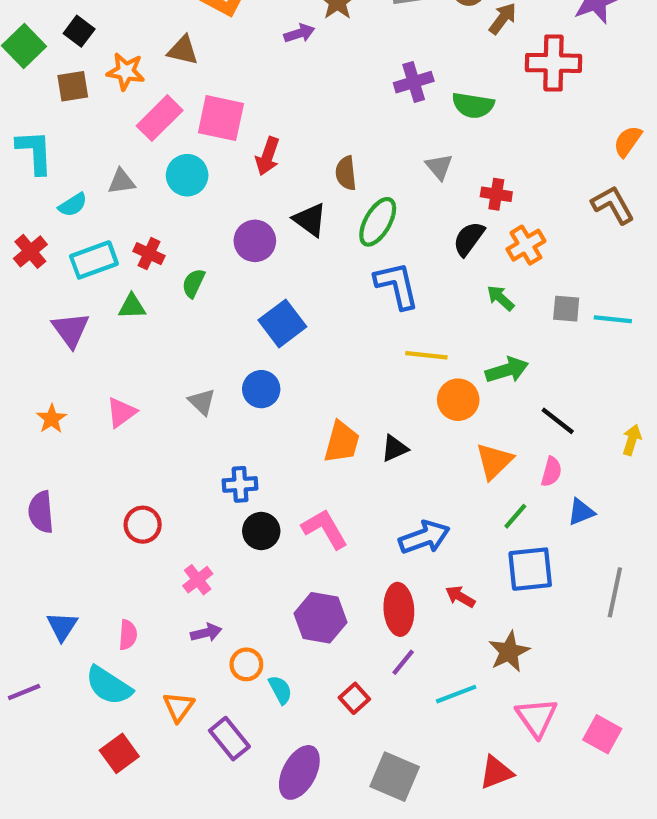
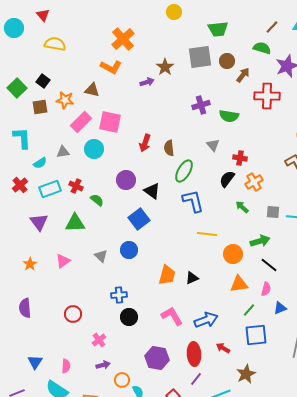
red arrow: (268, 156) -> (145, 143), moved
black triangle: (310, 220) -> (152, 191), moved
green semicircle: (193, 283) -> (97, 200), turned 104
green triangle: (132, 307) -> (75, 223), moved, size x1.5
green arrow: (507, 370) -> (260, 241), moved
orange circle: (458, 400) -> (233, 254), moved
orange triangle: (494, 461) -> (239, 284), turned 36
pink L-shape: (325, 529) -> (172, 316), moved

